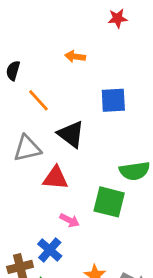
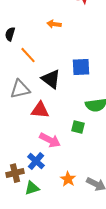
blue square: (113, 100) -> (81, 67), moved
green square: (109, 202) -> (78, 127), size x0.6
pink arrow: (70, 220) -> (50, 140), size x1.5

